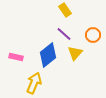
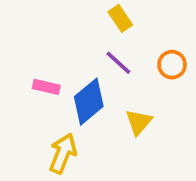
yellow triangle: (75, 53) -> (139, 122), moved
pink rectangle: (16, 57) -> (46, 87), moved

